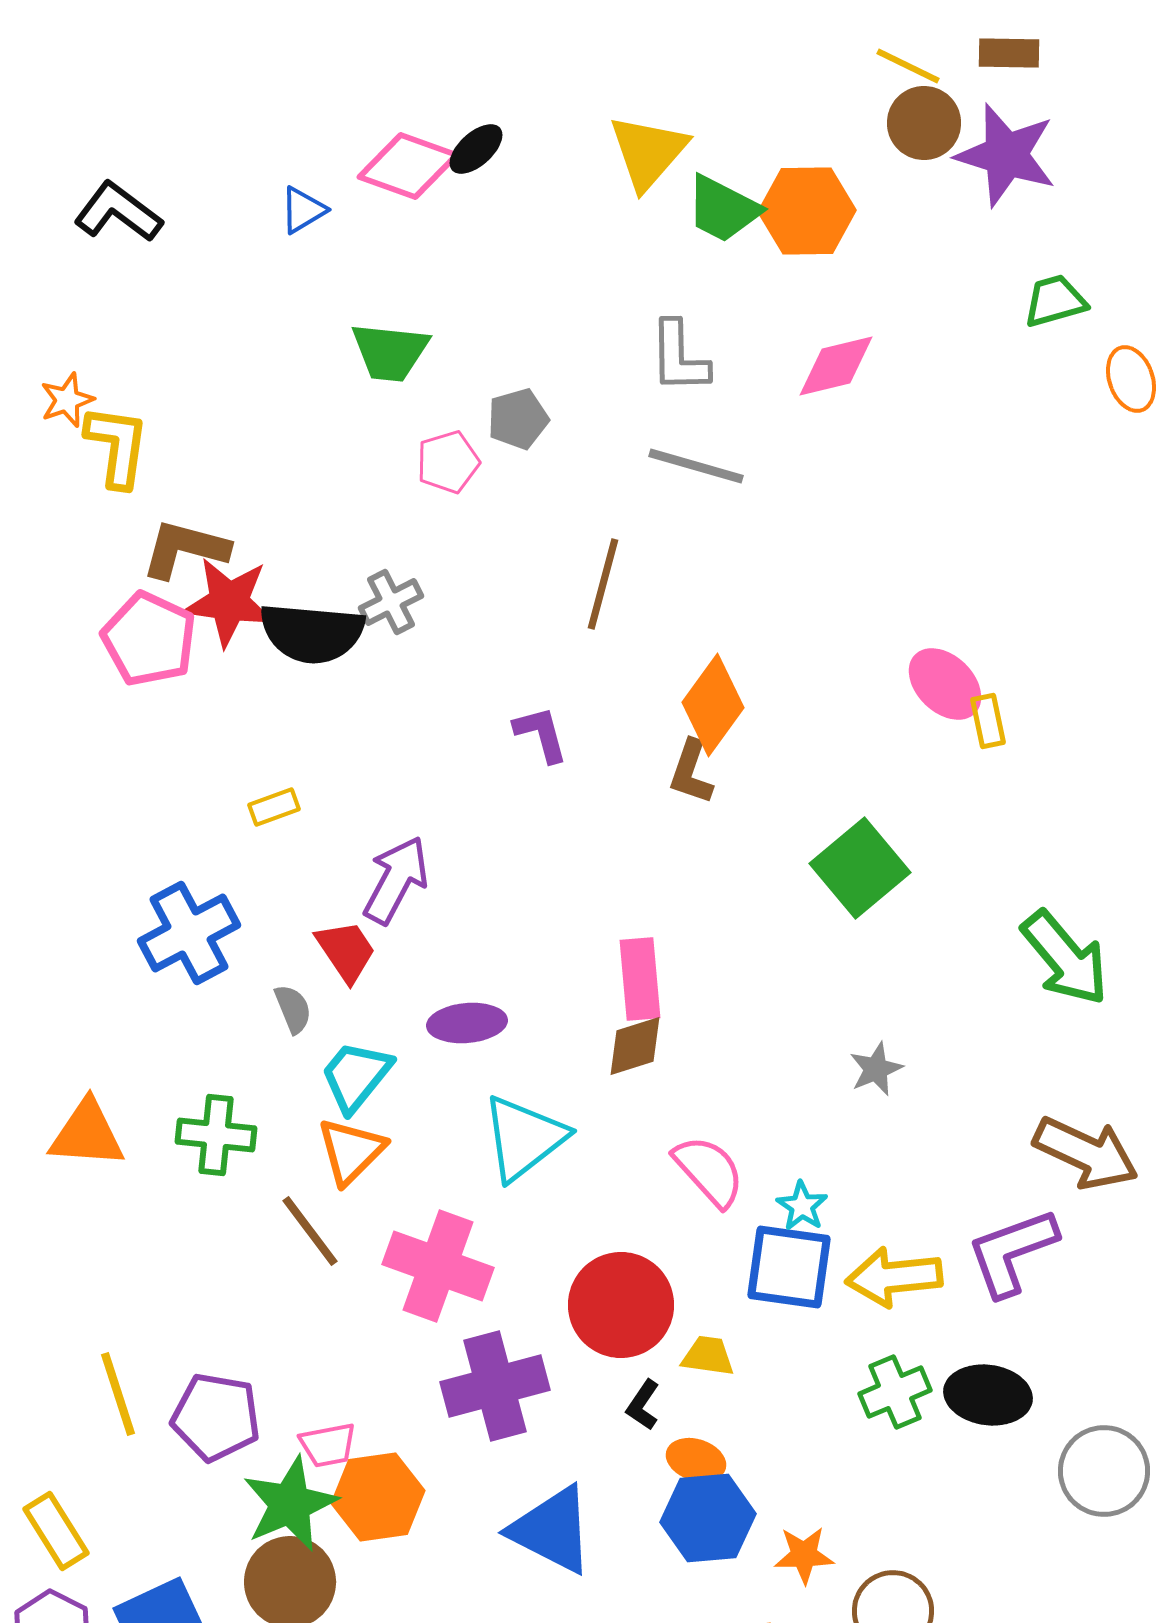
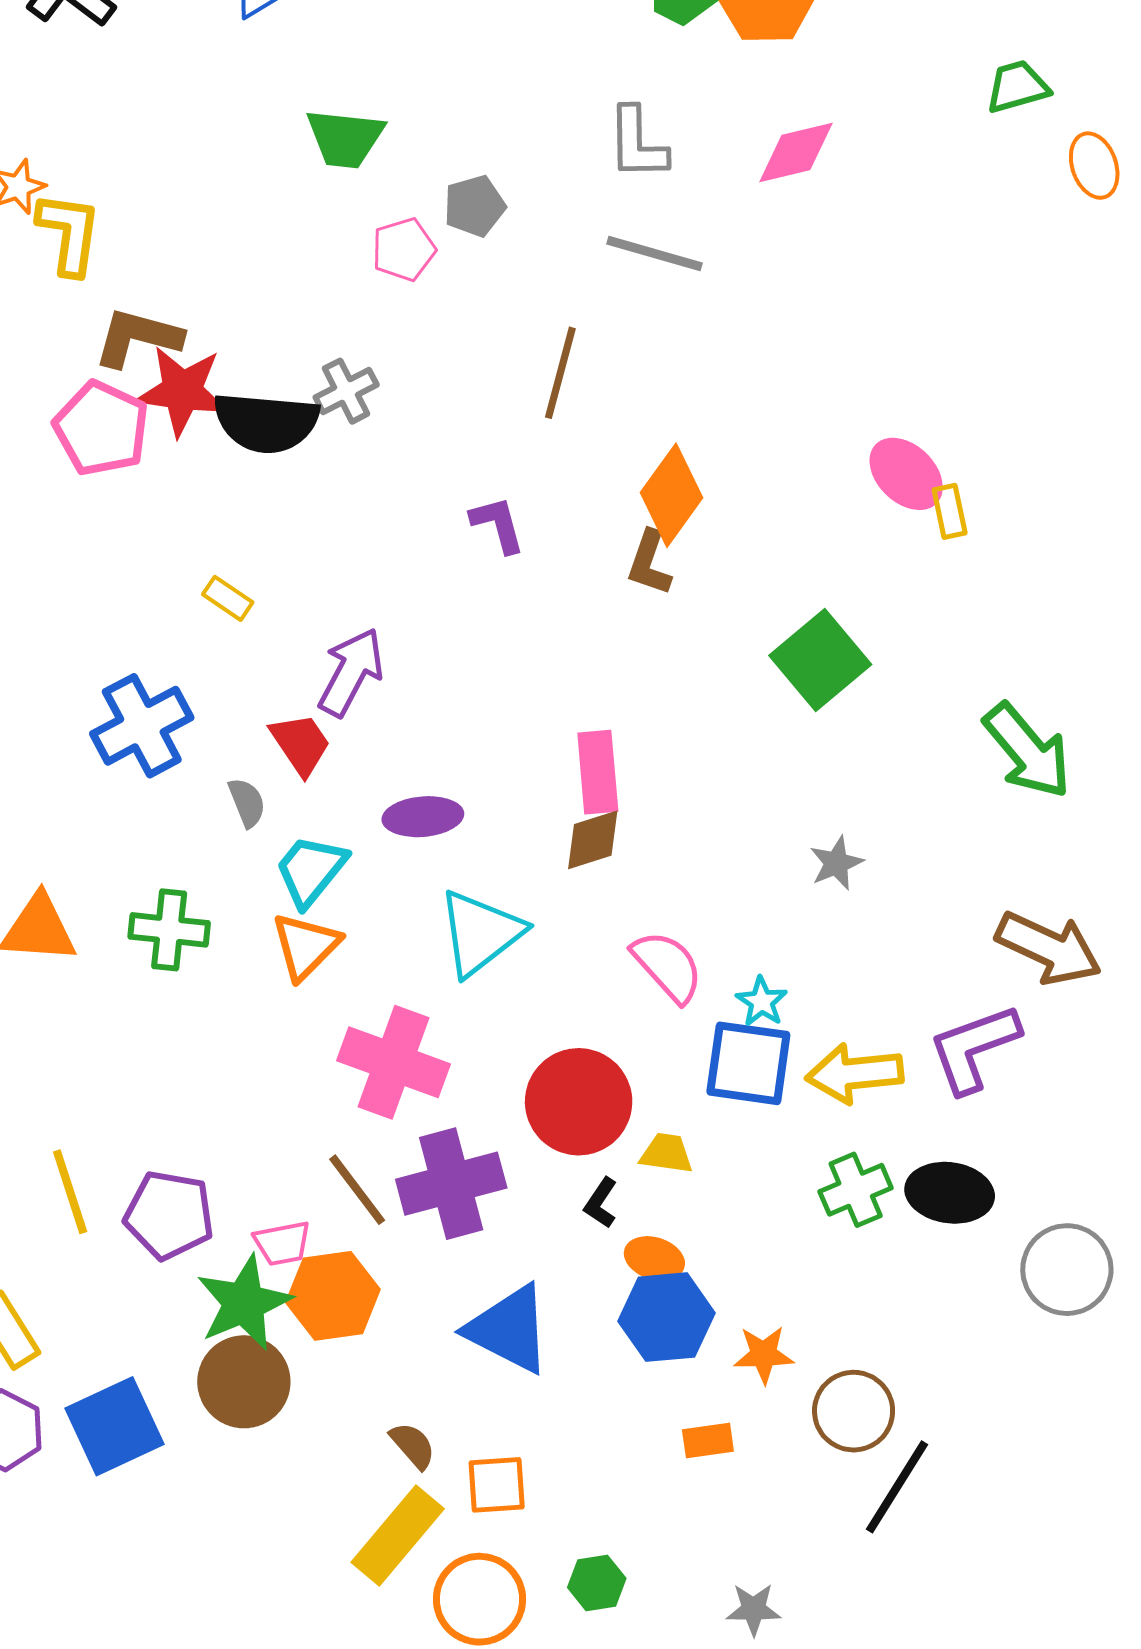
yellow rectangle: (274, 807) -> (228, 598), turned 54
brown line: (310, 1231) -> (357, 1190), moved

